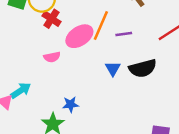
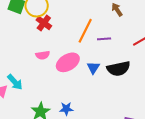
pink ellipse: (79, 36) -> (68, 62), moved
cyan arrow: (21, 91) -> (15, 82), turned 78
blue star: (71, 104) -> (66, 109), moved

